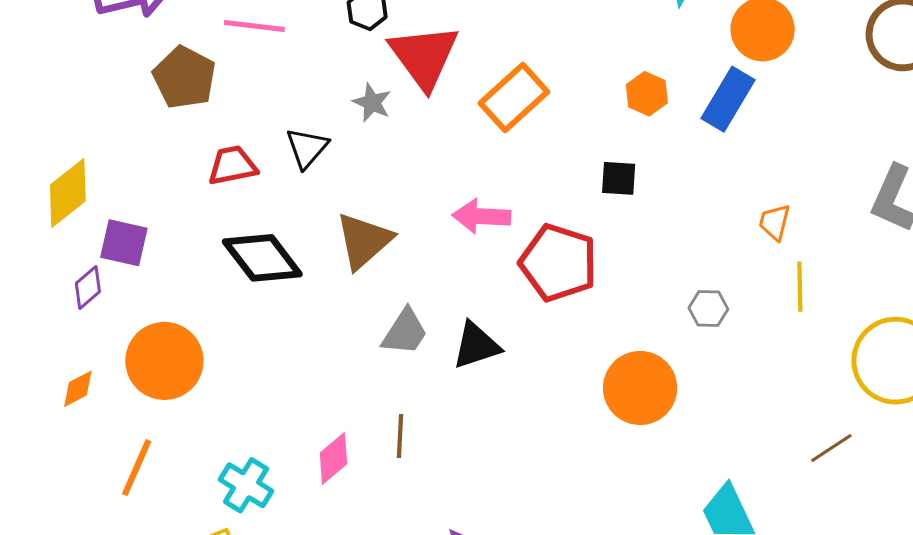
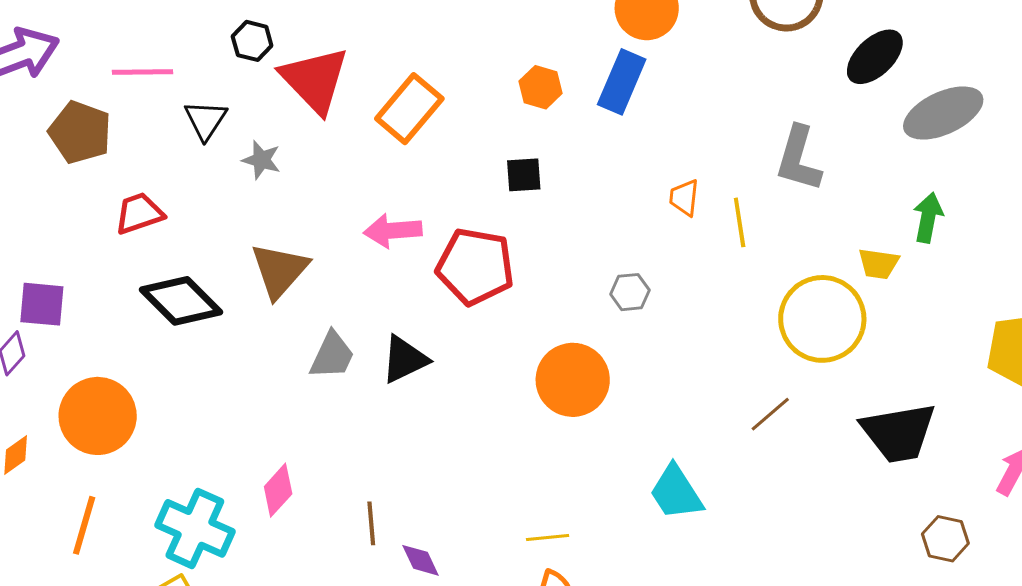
gray star: (372, 103) -> (261, 160), moved
black triangle: (307, 148) -> (206, 120), moved
yellow line: (800, 287) -> (740, 222), moved
brown line: (400, 436) -> (371, 523), moved
cyan cross: (246, 485) -> (195, 528), size x1.4

